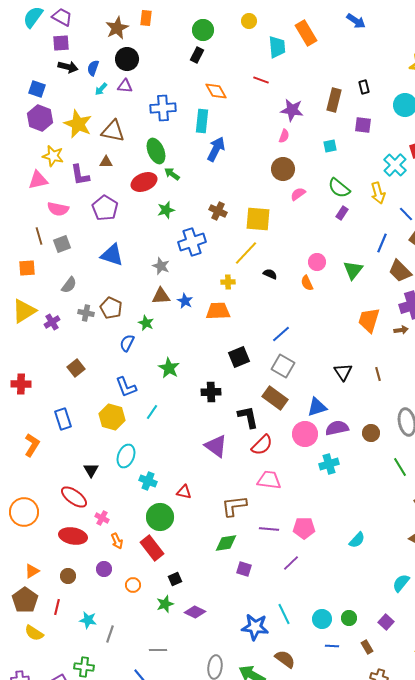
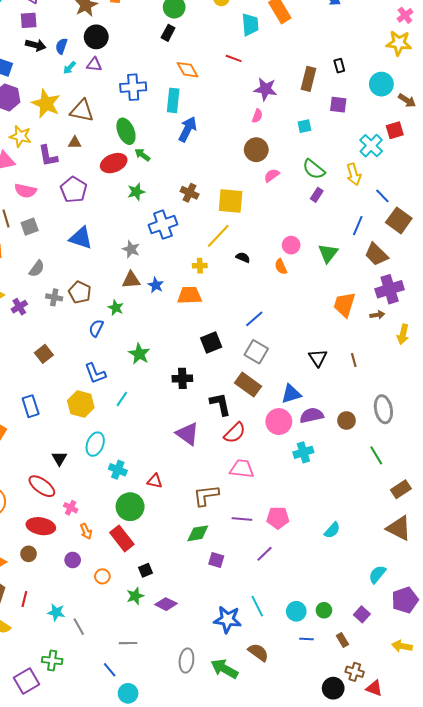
brown circle: (68, 576) -> (29, 554), moved
gray line: (110, 634) -> (79, 627), turned -48

